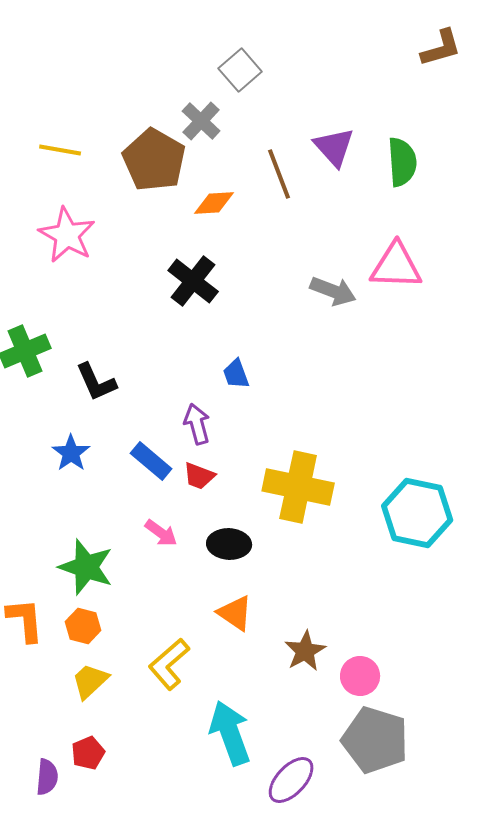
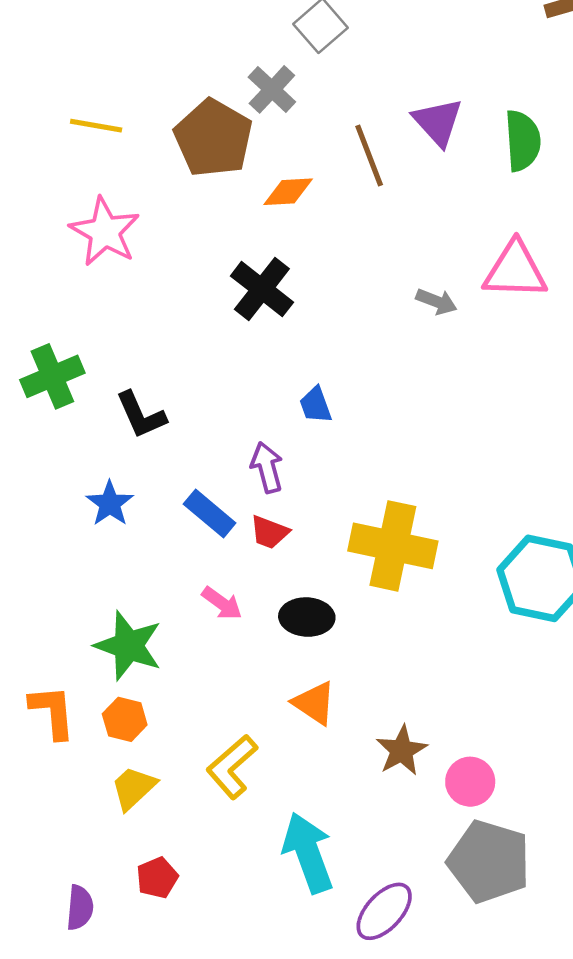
gray arrow: (333, 291) -> (437, 301), size x0.7
red pentagon: (88, 753) -> (157, 878), moved

